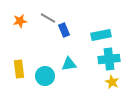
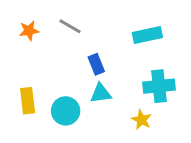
blue rectangle: (64, 30) -> (96, 64), moved
cyan rectangle: (101, 35) -> (147, 35), moved
yellow star: (112, 82) -> (141, 120), moved

